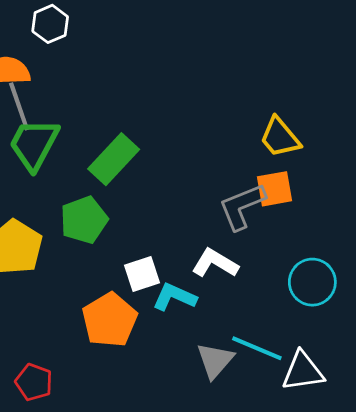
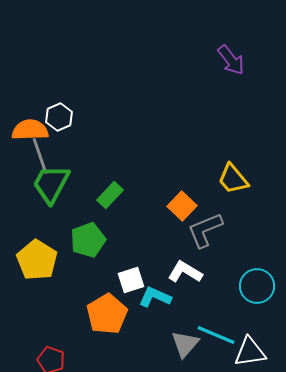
white hexagon: (50, 24) -> (59, 117), moved
green rectangle: (114, 159) -> (110, 195), size x0.7
orange square: (274, 189) -> (182, 206), moved, turned -36

